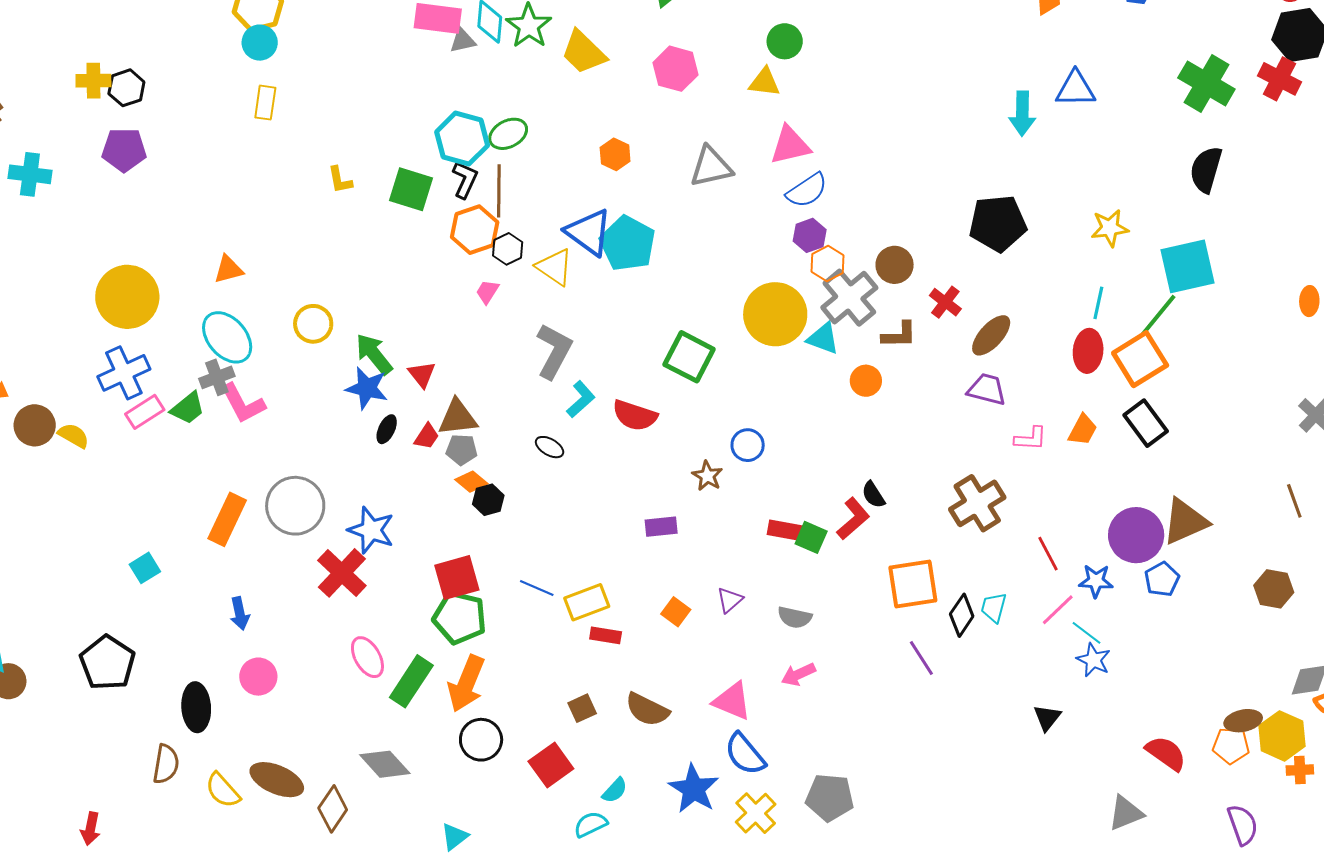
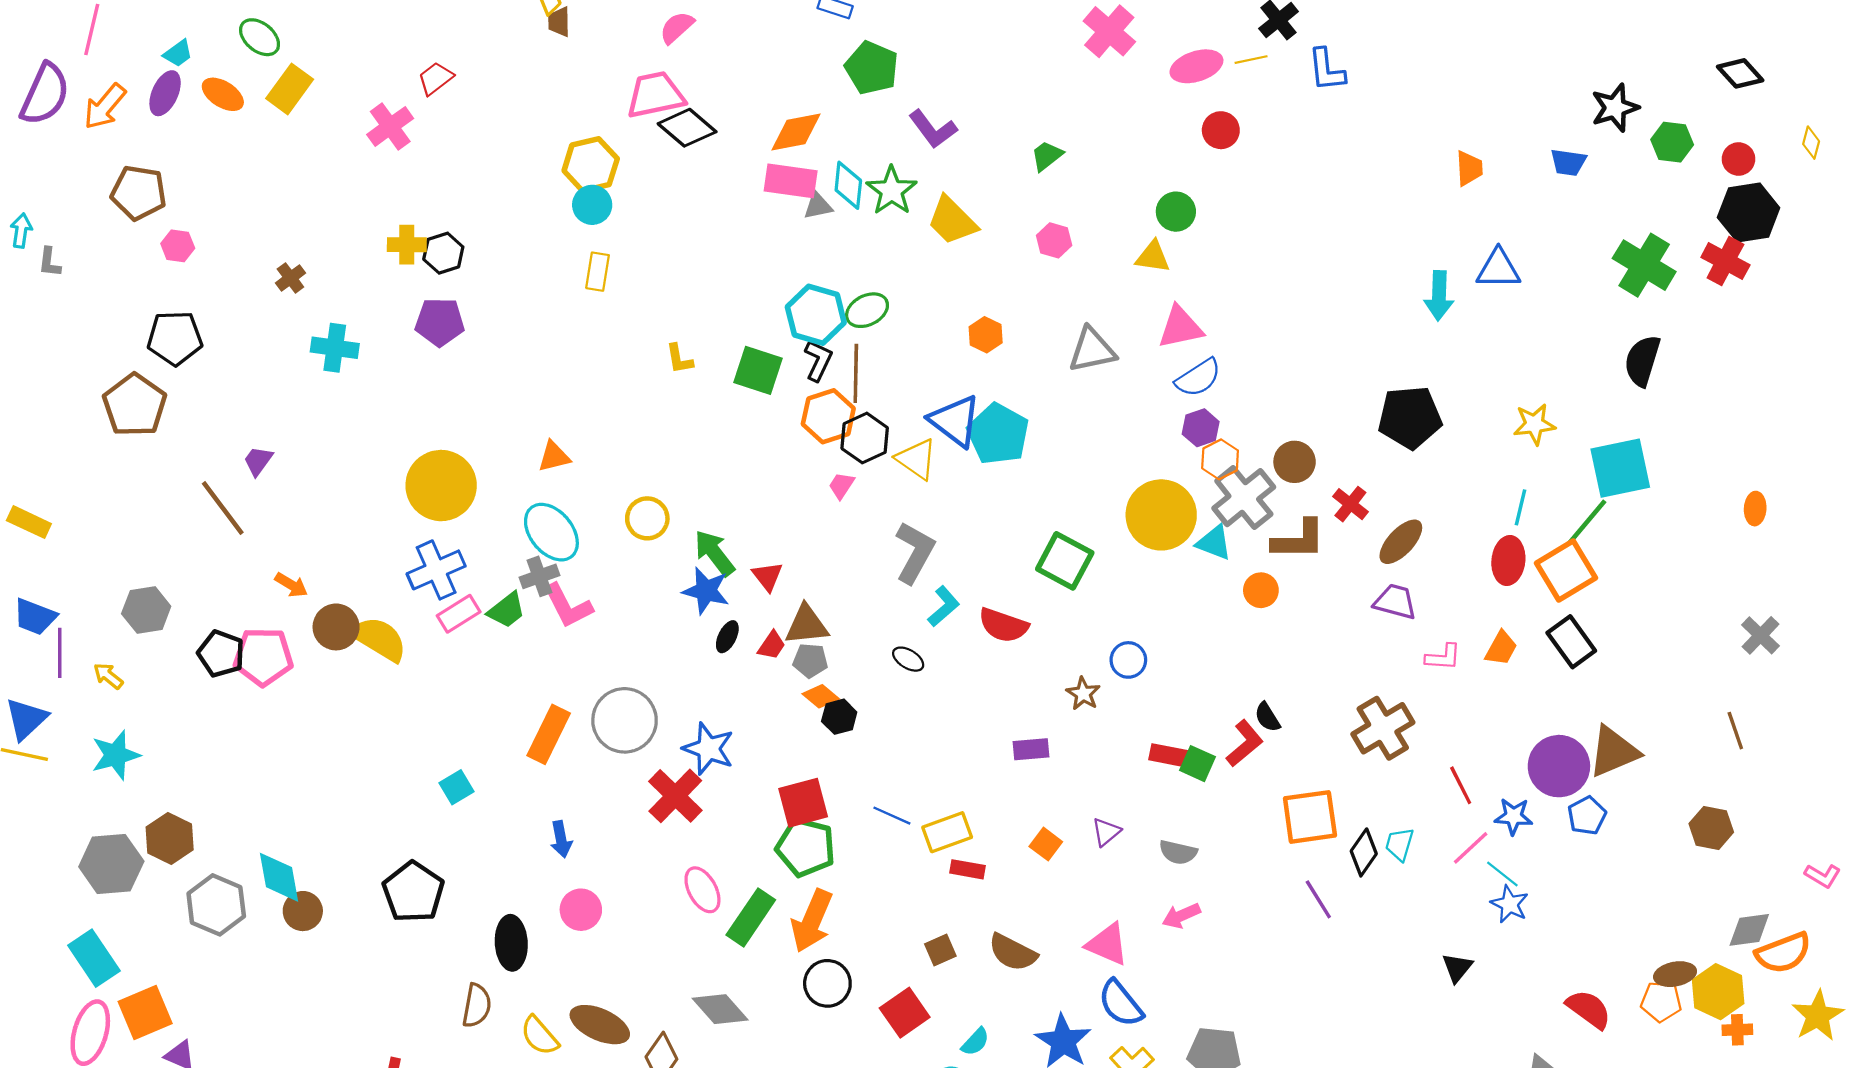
pink hexagon: (676, 69) -> (1054, 240), size x0.7
black hexagon: (508, 249) -> (865, 438), size x1.4
brown L-shape: (899, 335) -> (1299, 540), size x1.4
yellow semicircle: (74, 436) -> (379, 639), size x1.6

